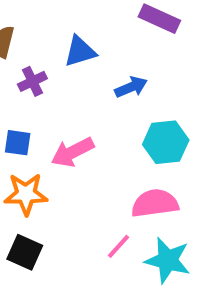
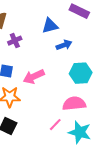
blue triangle: (80, 51) -> (50, 26), moved

